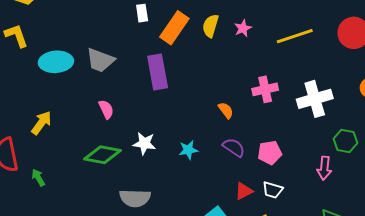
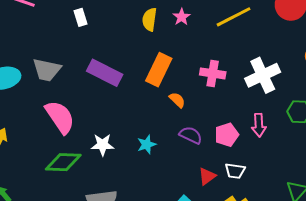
orange rectangle: (174, 28) -> (159, 70), moved
purple rectangle: (158, 72) -> (105, 73), turned -44
pink cross: (265, 89) -> (213, 73), turned 30
pink semicircle: (106, 109) -> (60, 117), size x1.8
pink arrow: (324, 168) -> (259, 125), moved

